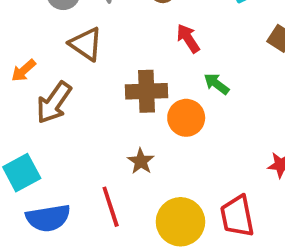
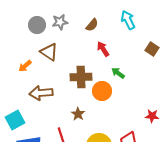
orange arrow: (24, 71) -> (25, 66), moved
brown arrow: (54, 103) -> (41, 93), moved, turned 50

